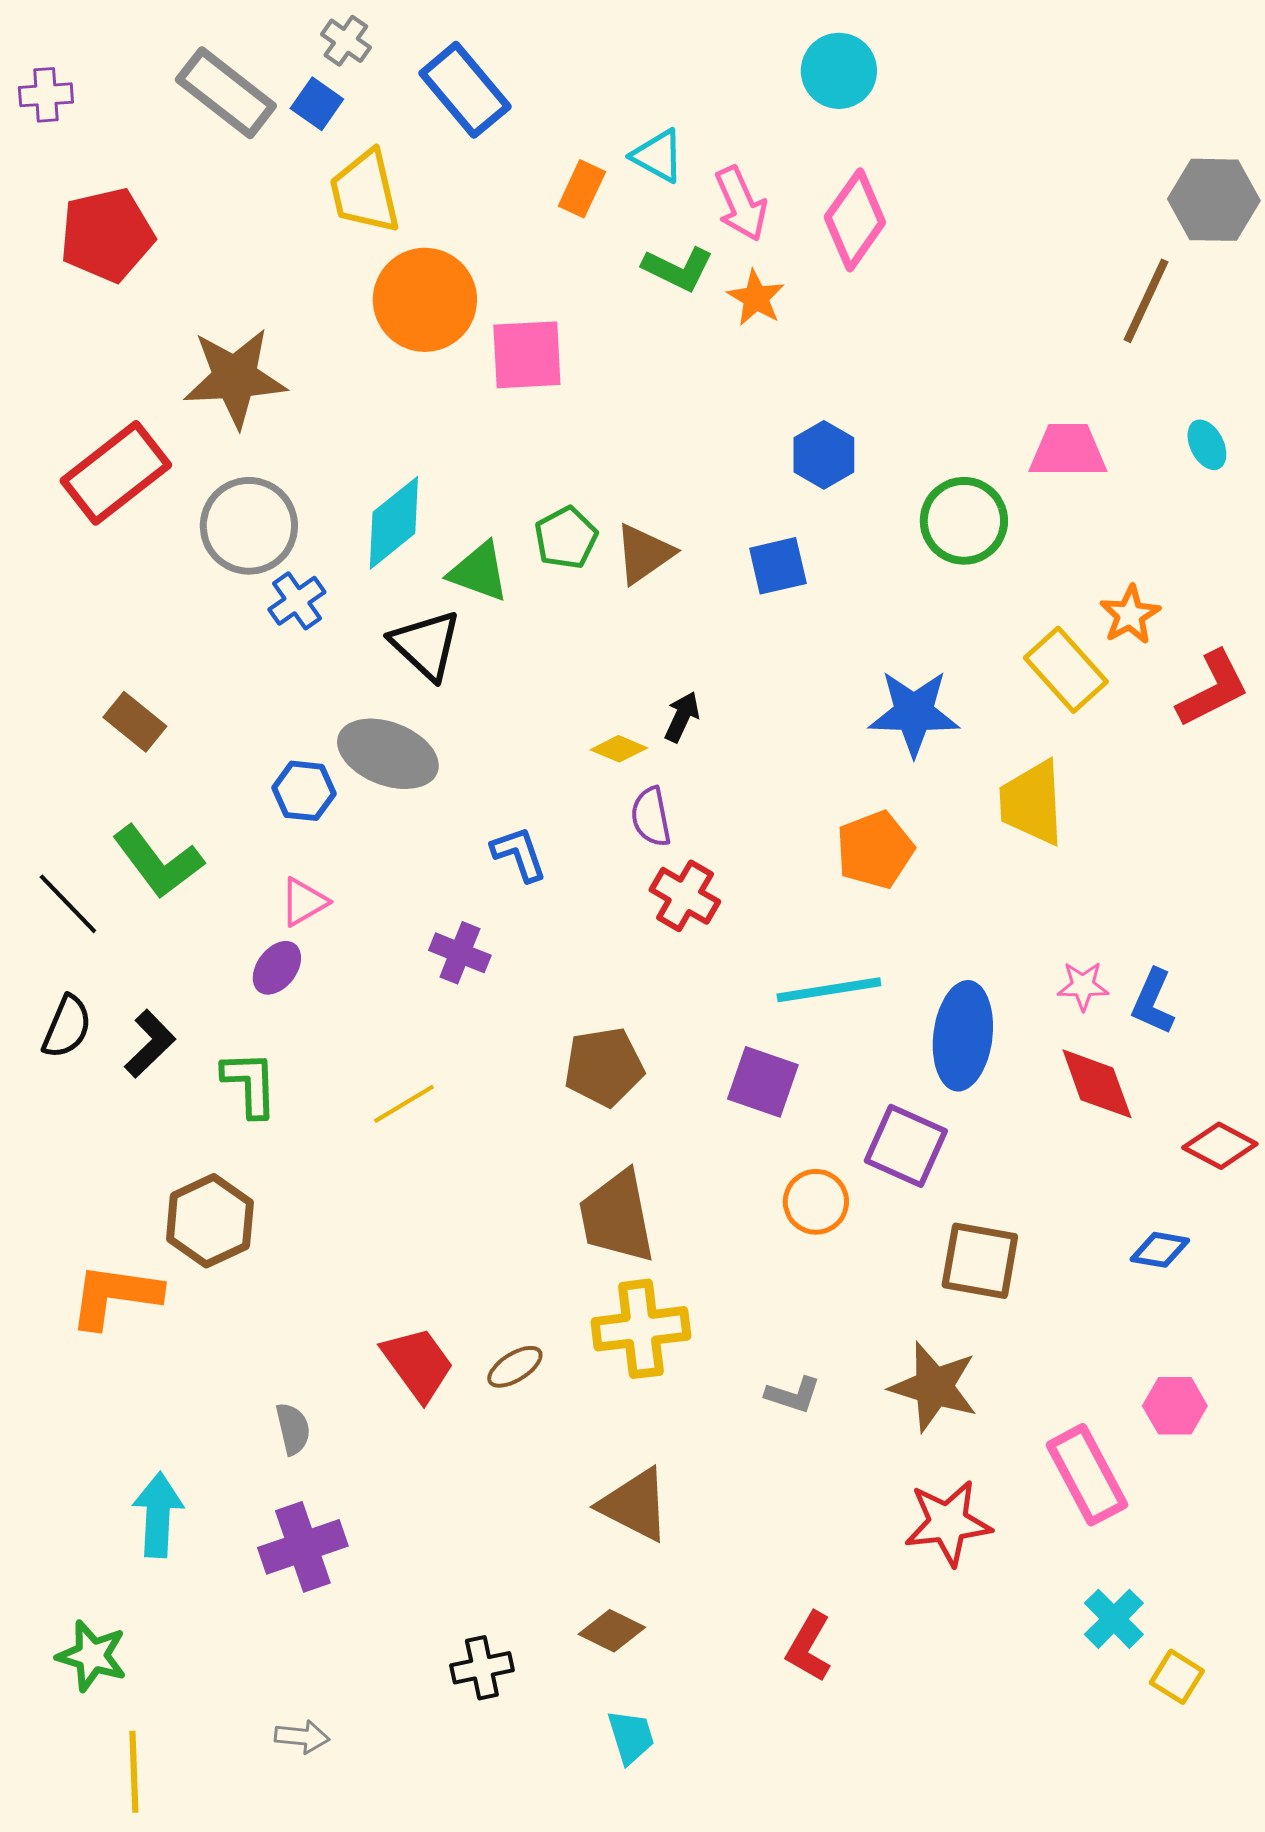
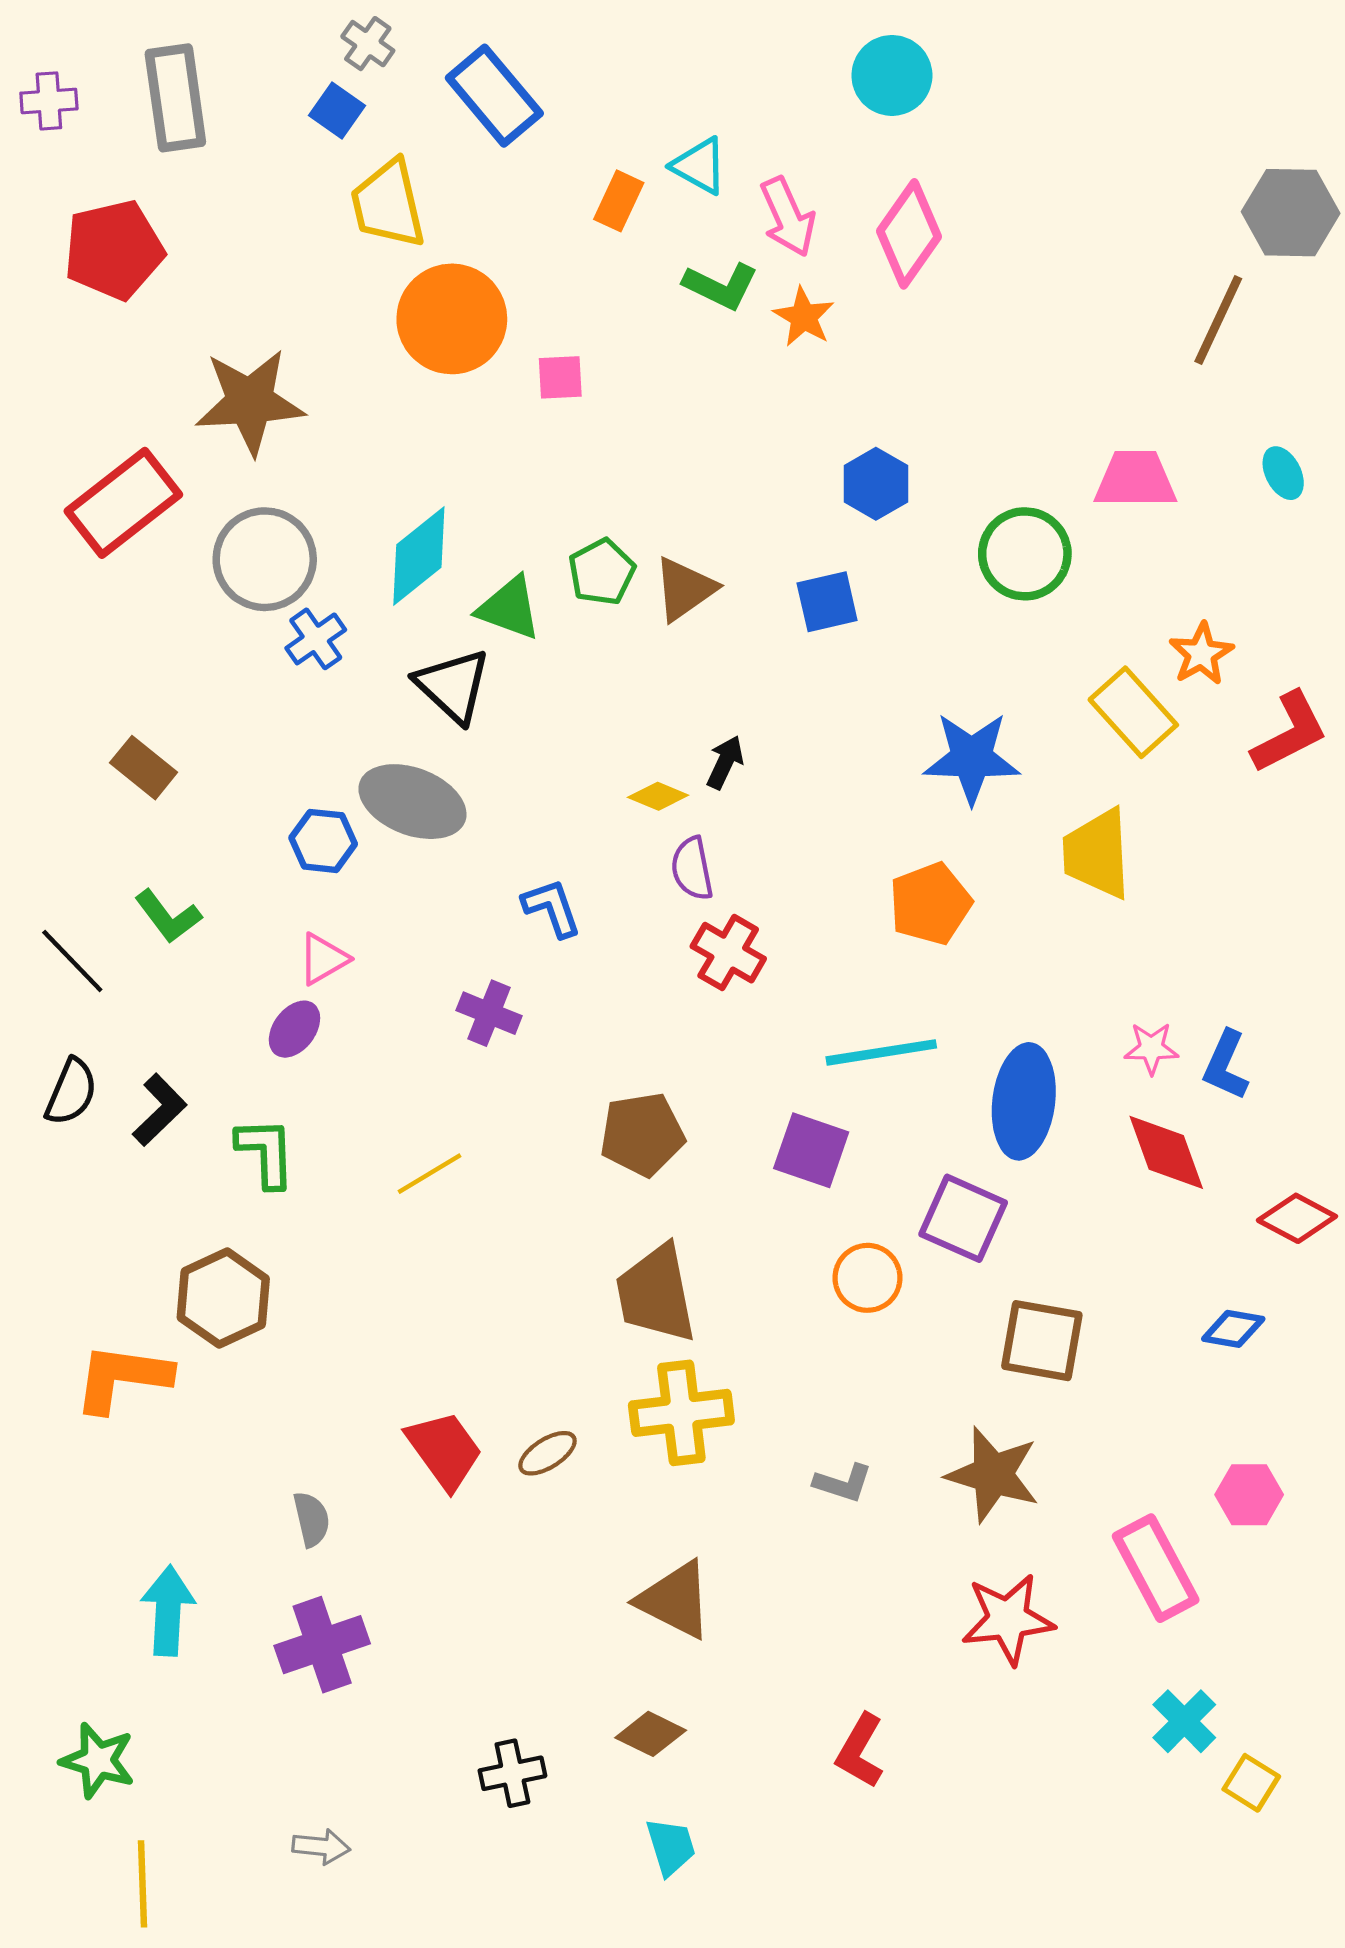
gray rectangle: (226, 93) -> (175, 98), moved, turned 44
pink square: (527, 355) -> (560, 377), size x0.6
green L-shape: (158, 862) -> (168, 916), size x0.7

